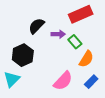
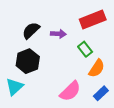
black semicircle: (36, 26) -> (31, 30), moved
purple arrow: (58, 34) -> (58, 34), moved

